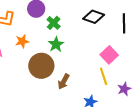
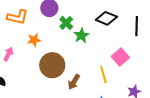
green star: (56, 44) -> (81, 35), moved
yellow line: (104, 76) -> (103, 75), moved

